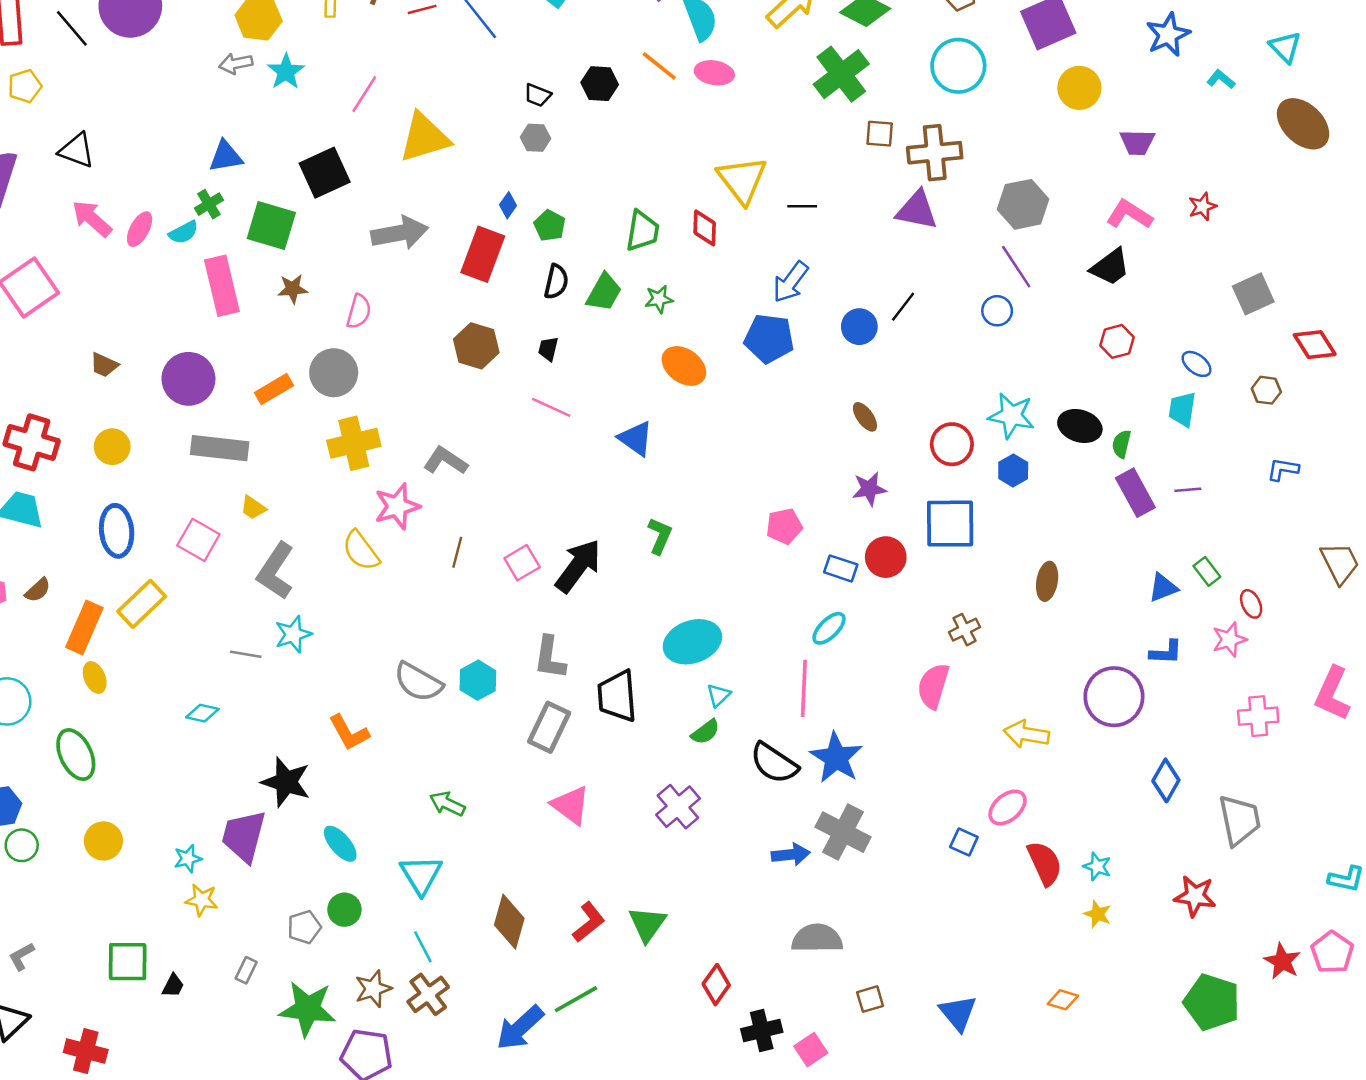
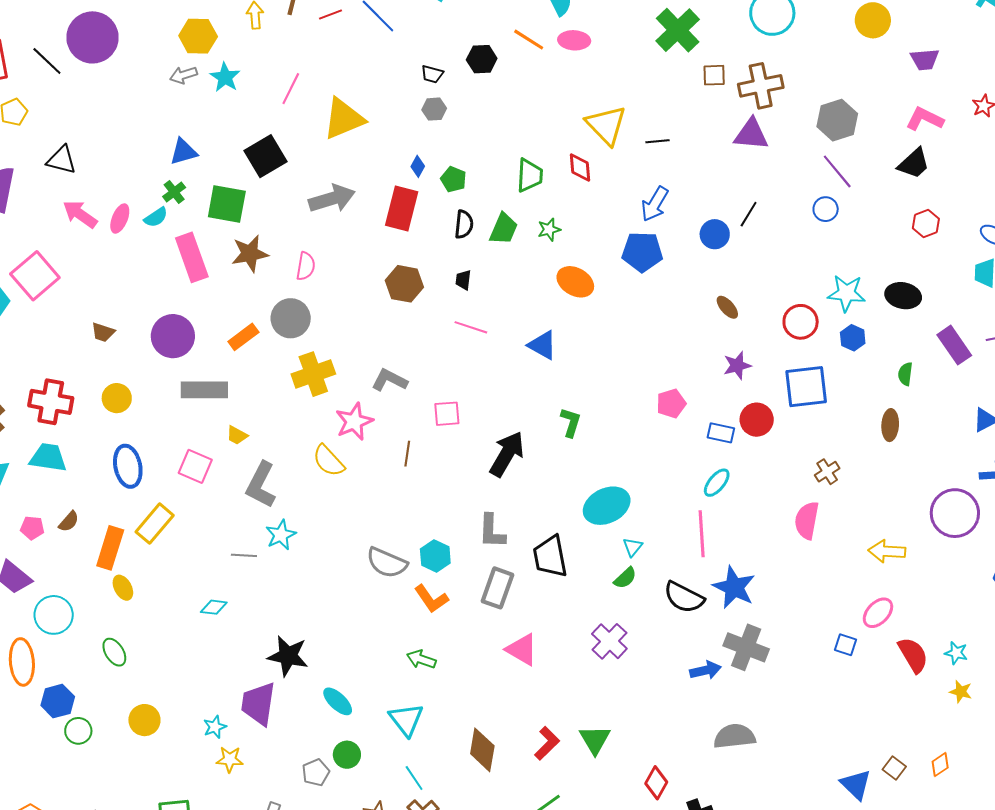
brown star: (293, 289) -> (250, 254), size x1.5
green semicircle: (1122, 444) -> (905, 374), moved
pink square: (522, 563) -> (447, 414), moved, turned 32
orange L-shape: (349, 733) -> (431, 599), moved
green ellipse: (76, 755) -> (114, 652), size x0.7
brown square: (870, 999) -> (894, 768), moved, turned -30
orange diamond: (1063, 1000) -> (940, 765), turned -45

